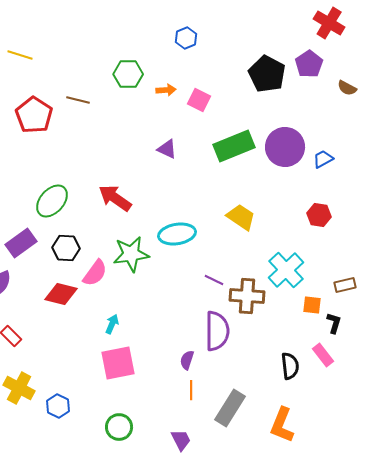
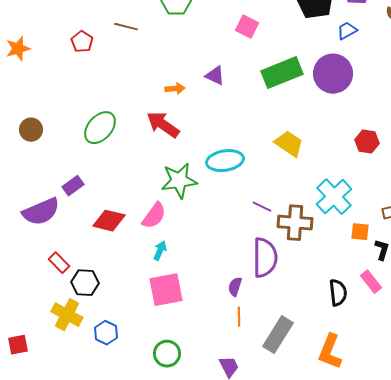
orange arrow: (166, 90) -> (175, 89), moved
red pentagon: (34, 115) -> (82, 42), size x0.6
blue trapezoid: (323, 159) -> (347, 31), moved
purple rectangle: (21, 243) -> (73, 186), moved, size x0.7
black hexagon: (66, 248) -> (85, 283), moved
pink semicircle: (95, 273) -> (154, 216), moved

